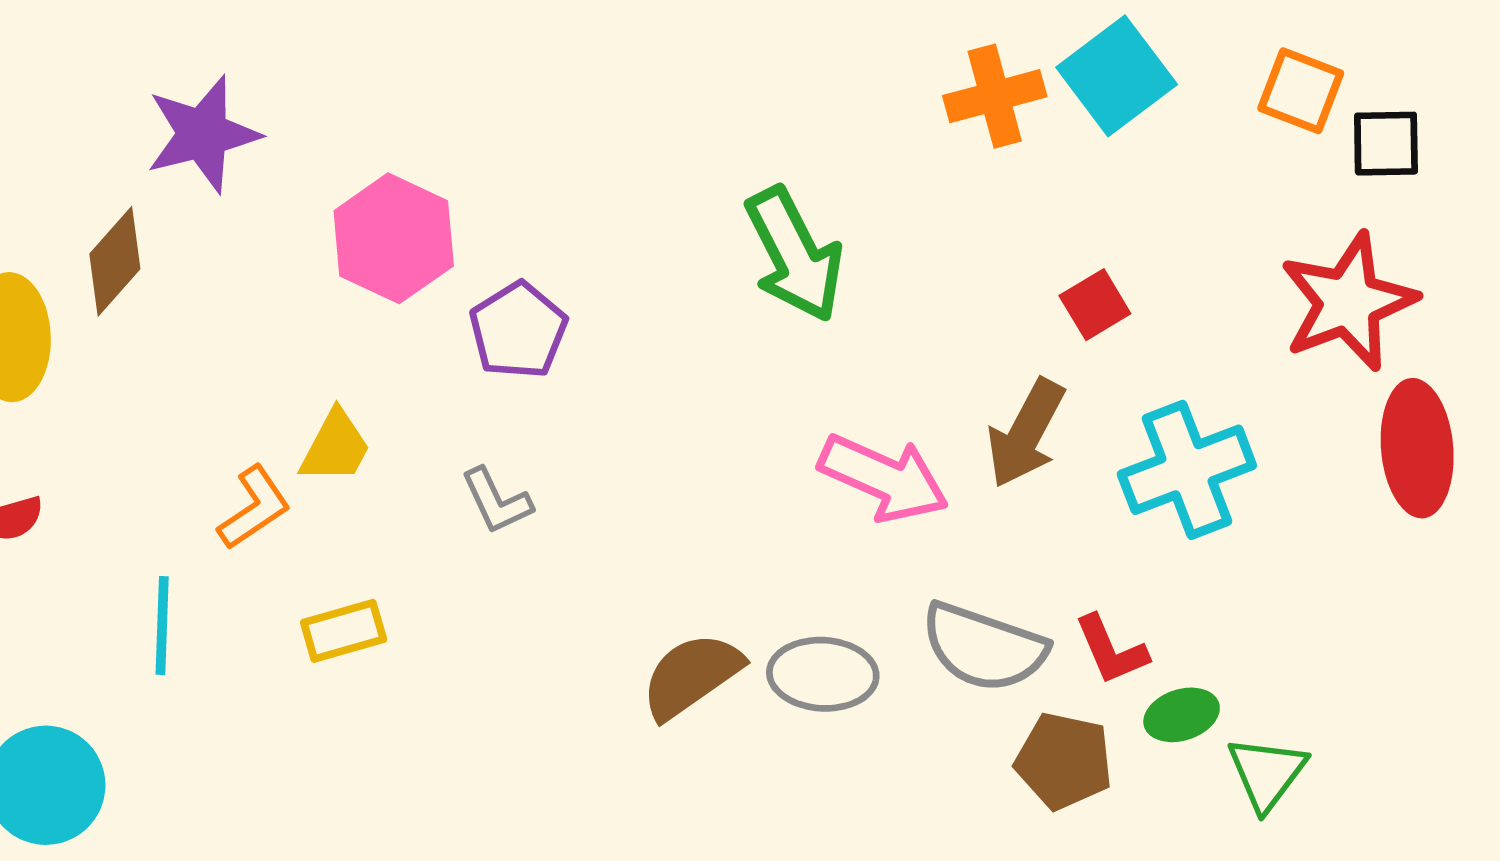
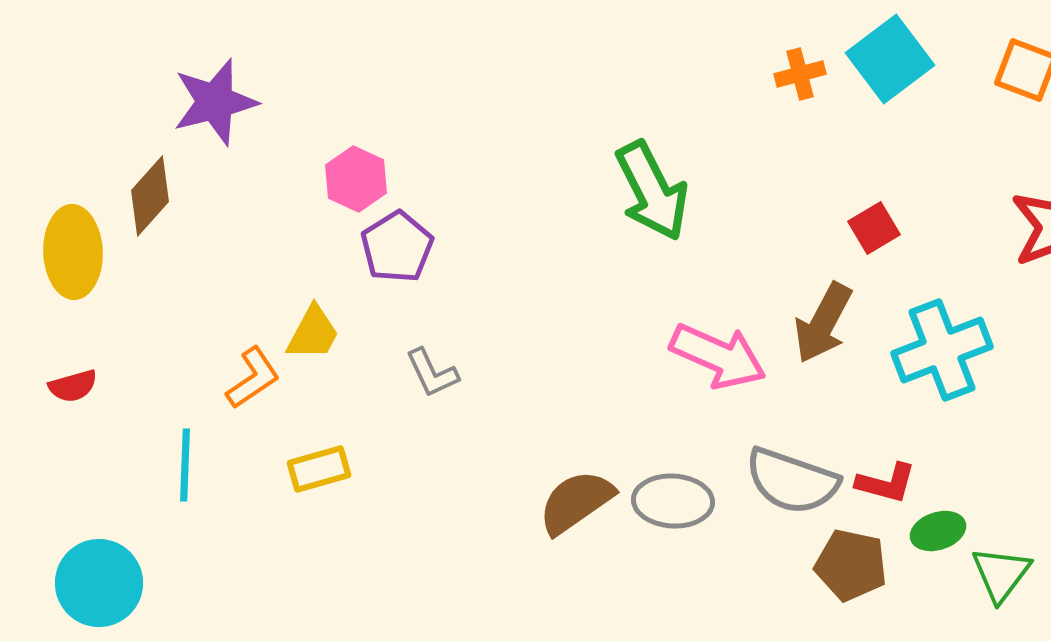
orange cross: (995, 96) -> (800, 74), size x0.7
pink hexagon: (394, 238) -> (356, 179), size x0.7
purple pentagon: (518, 330) -> (397, 247), moved
red L-shape: (1111, 650) -> (886, 483), turned -52

